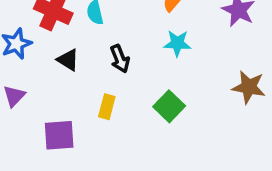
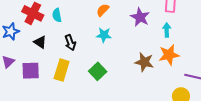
yellow rectangle: (107, 107) -> (62, 70), size x1.5
purple square: (59, 135) -> (31, 71), moved

